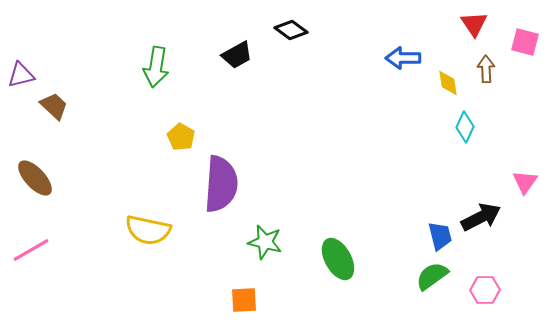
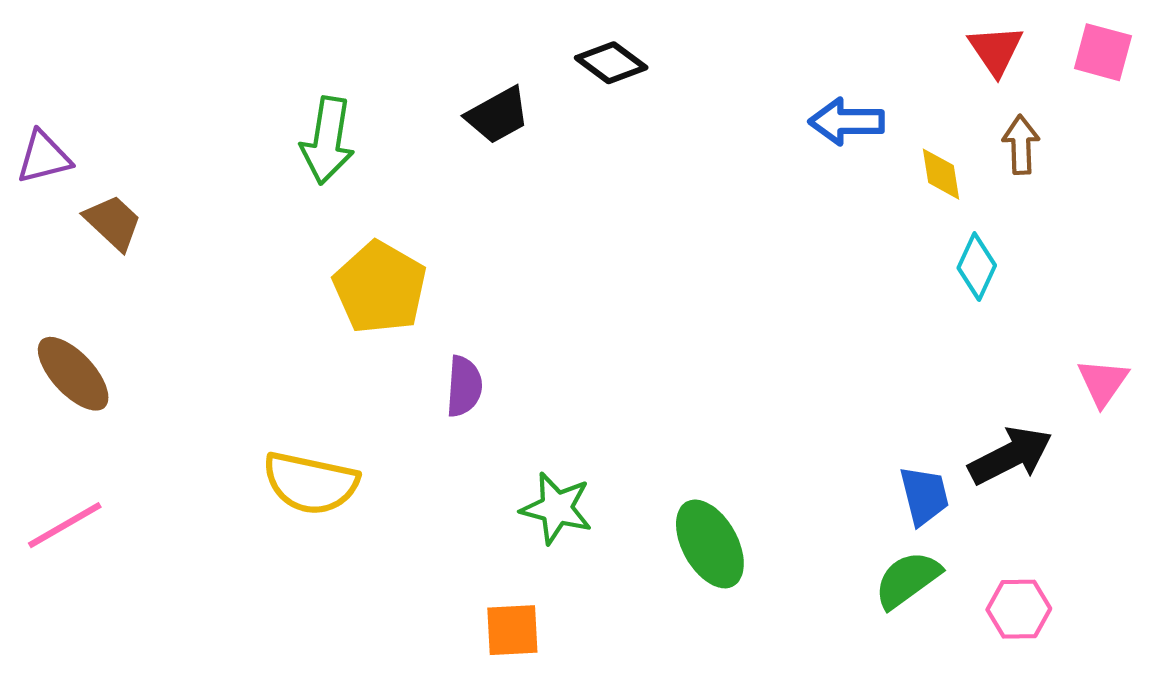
pink square: (525, 42) -> (1103, 52), moved
yellow pentagon: (181, 137) -> (380, 288), size x1.6
purple semicircle: (221, 184) -> (464, 386), size x0.5

